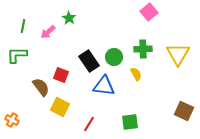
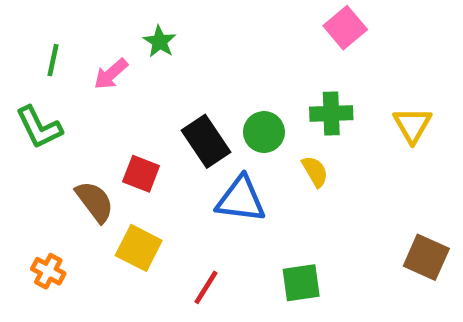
yellow triangle: (178, 54) -> (412, 125), size x0.7
green L-shape: (17, 55) -> (39, 127), turned -115
orange cross: (12, 120) -> (48, 271), moved

